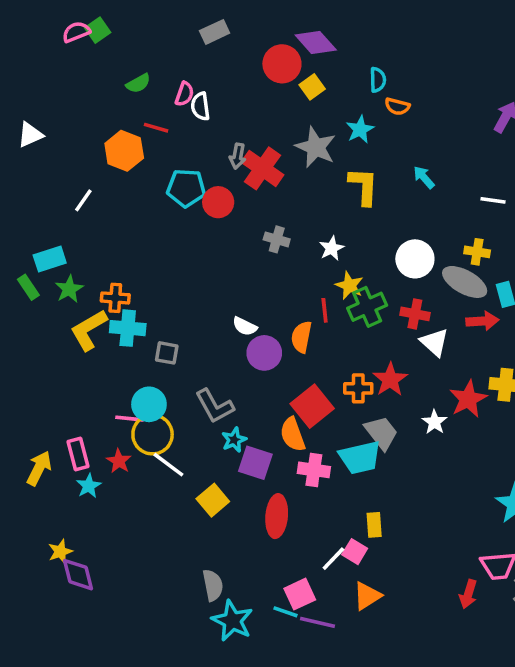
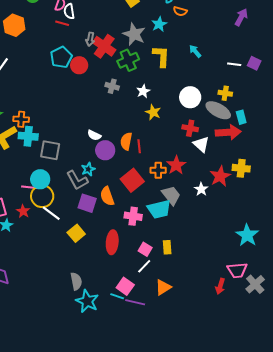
red line: (156, 128) -> (62, 23), moved
orange hexagon: (124, 151) -> (14, 25), moved
cyan pentagon: (186, 188) -> (61, 57), turned -30
green cross: (367, 307) -> (128, 60), moved
red line: (325, 310) -> (139, 146), moved
red arrow: (482, 321) -> (228, 132), size x1.4
gray square: (167, 353) -> (50, 150), size x1.5
orange semicircle: (293, 434) -> (107, 196), moved
cyan star: (234, 440) -> (88, 169), moved
purple square: (255, 463) -> (87, 203), moved
pink square: (355, 552) -> (145, 249), moved
pink square: (300, 594) -> (125, 286), turned -30

